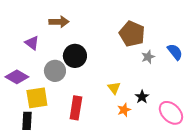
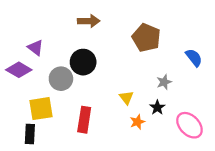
brown arrow: (59, 22) -> (89, 21), moved
gray star: (148, 57) -> (164, 82), moved
purple diamond: (17, 77) -> (19, 70), moved

